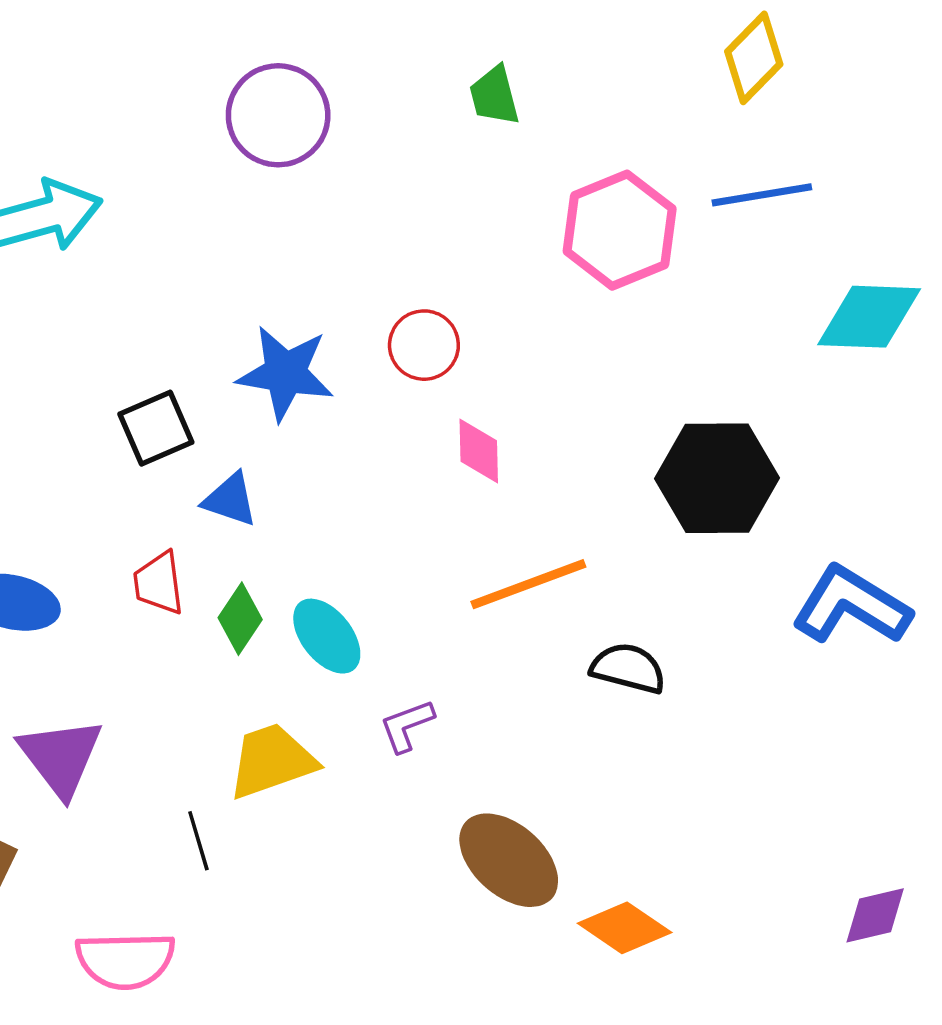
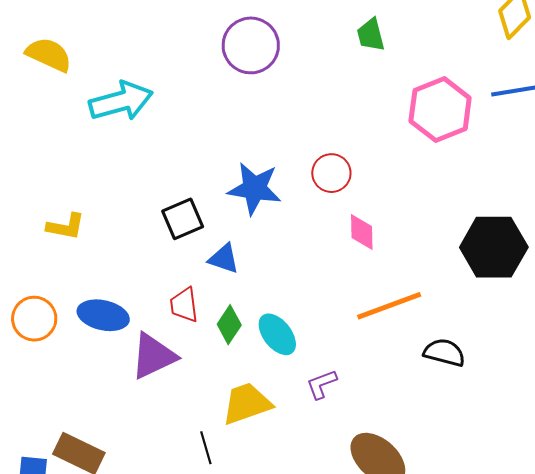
purple triangle: (61, 757) -> (153, 356), moved, turned 42

